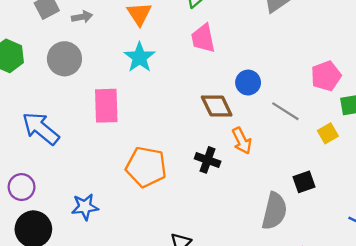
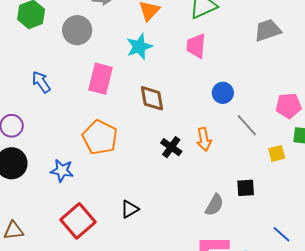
brown diamond: (217, 106) -> (152, 98), moved
blue arrow: (41, 128) -> (41, 82), size x0.7
orange pentagon: (146, 167) -> (100, 137), moved
blue star: (85, 207) -> (62, 171), moved
gray semicircle: (274, 211) -> (214, 205), size x0.7

